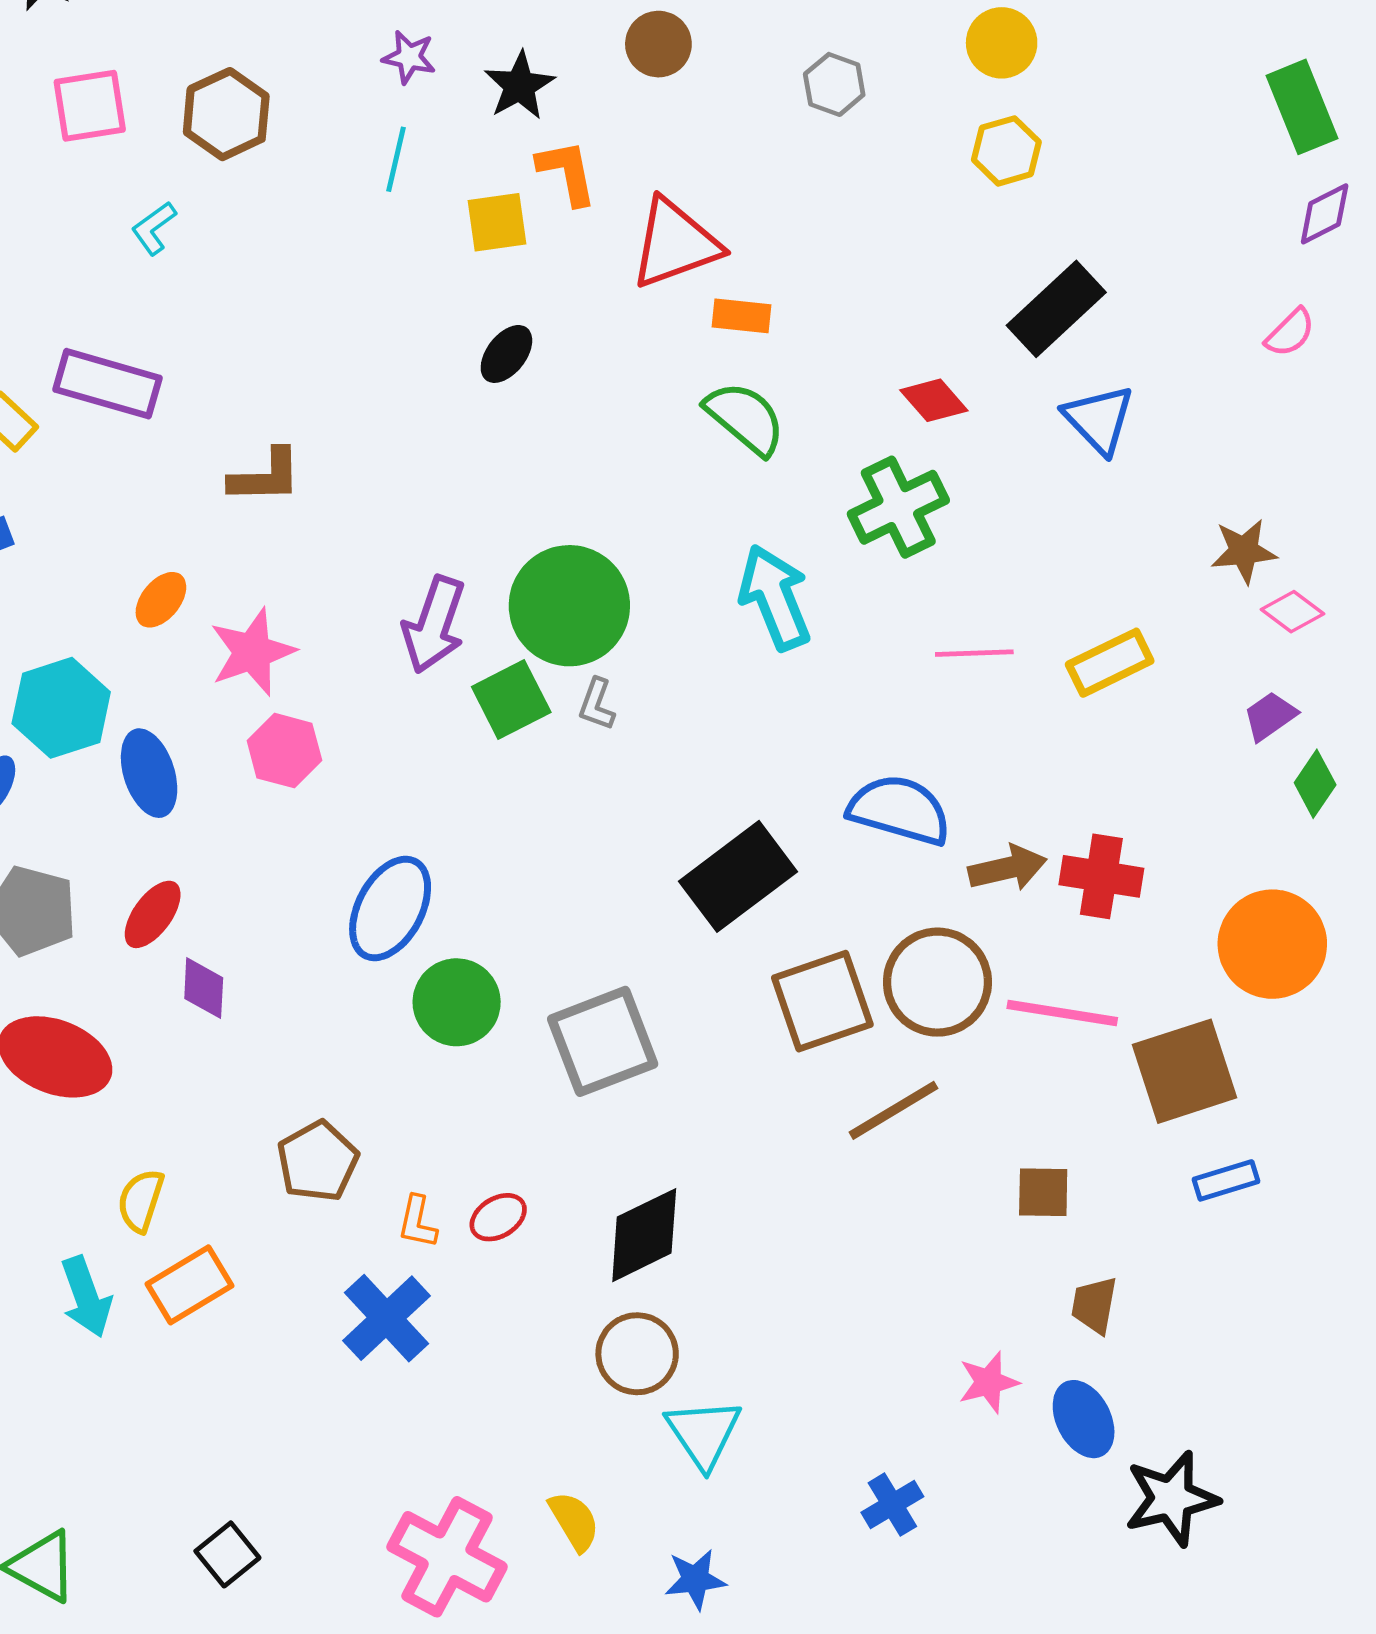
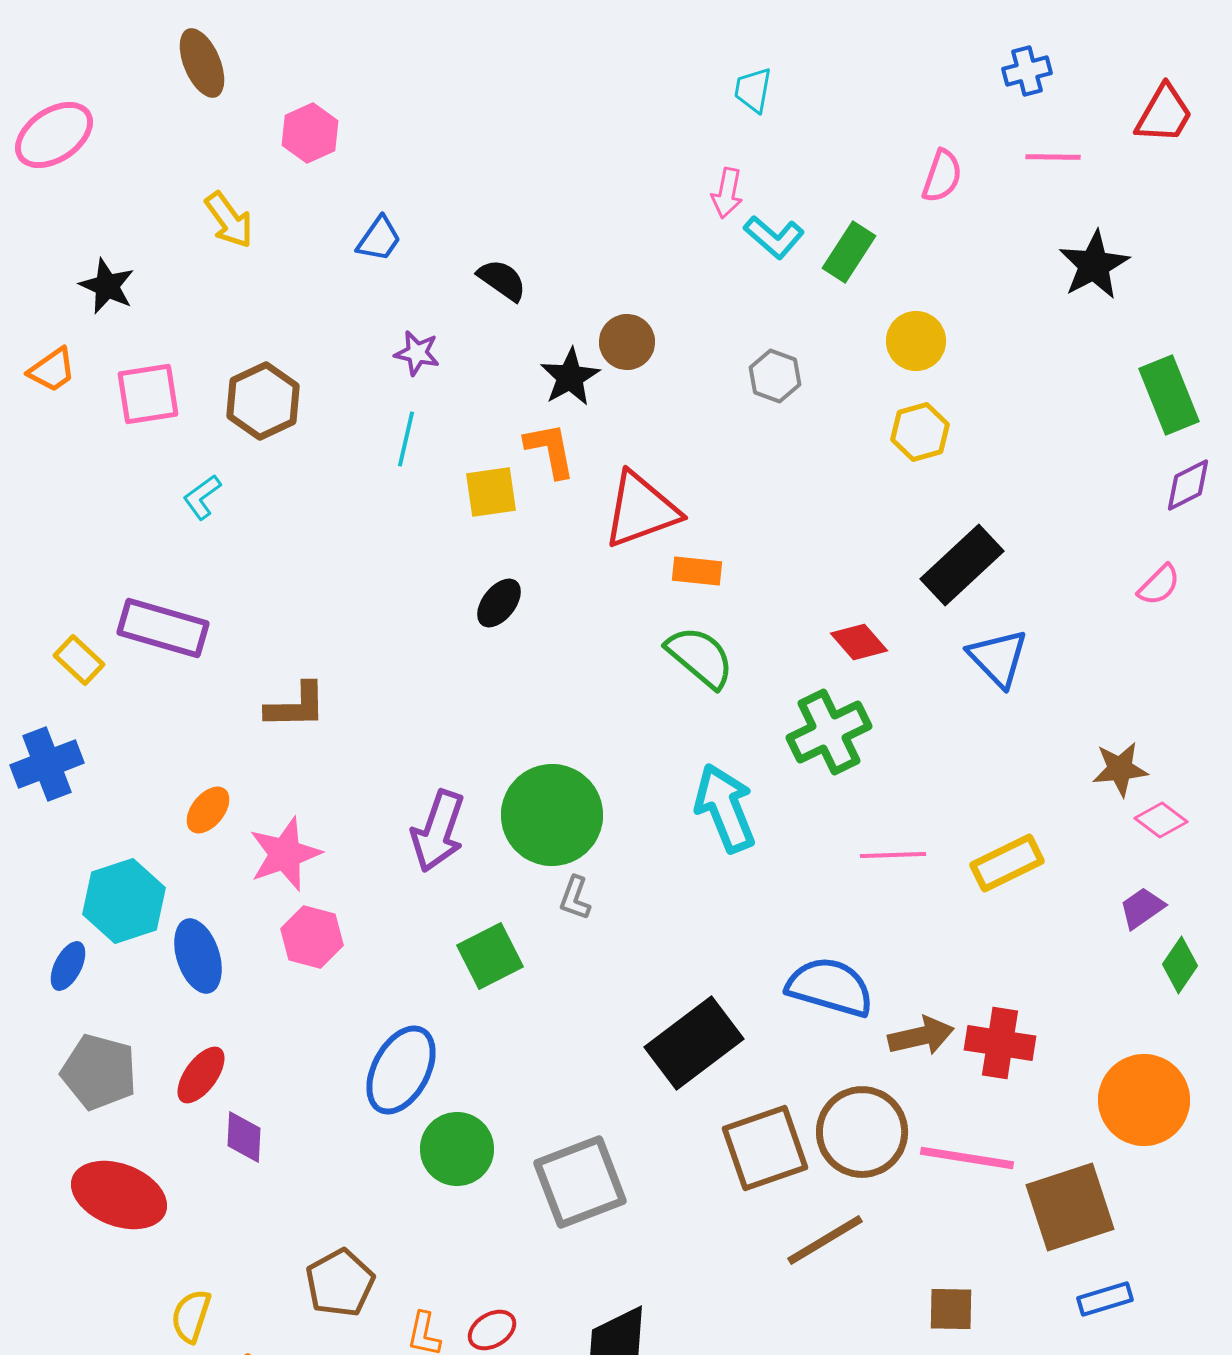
black star: (520, 86) -> (570, 377), moved
green square: (511, 699) -> (490, 956), moved

